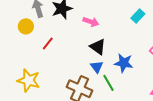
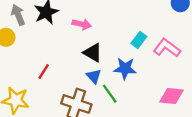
cyan rectangle: (138, 16) -> (139, 40), moved
red line: (48, 44) -> (44, 72), moved

